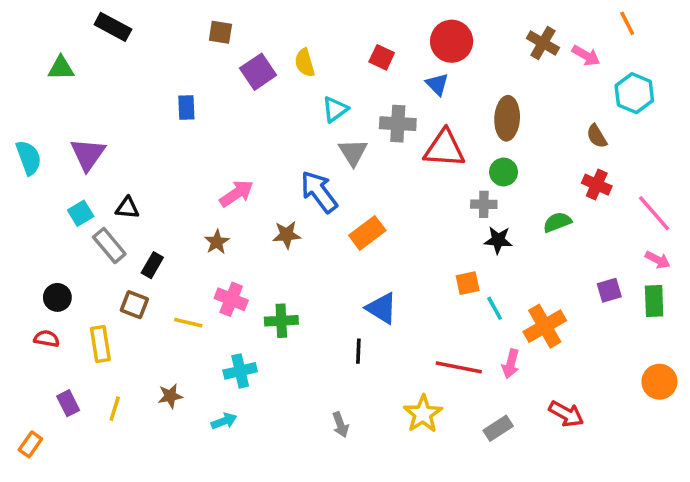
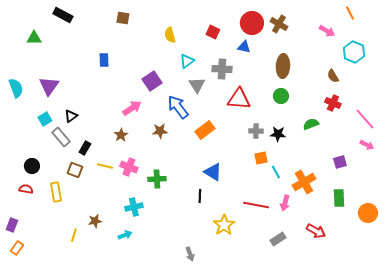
brown cross: (543, 43) -> (279, 24), moved
purple square: (258, 72) -> (152, 81), moved
blue triangle: (437, 84) -> (244, 47), turned -32
red triangle: (444, 149) -> (239, 99), moved
gray cross: (484, 204) -> (256, 131), moved
black triangle: (127, 208) -> (71, 116), turned -40
green rectangle: (654, 301) -> (339, 198), moved
yellow line: (188, 323) -> (105, 166), moved
purple rectangle: (68, 403) -> (12, 225), moved, turned 48
yellow line: (115, 409) -> (74, 235), moved
yellow star: (423, 414) -> (224, 225), moved
gray arrow: (340, 425) -> (190, 254), moved

